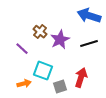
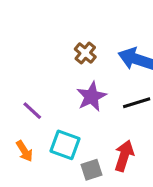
brown cross: (40, 32) -> (85, 53), moved
orange arrow: (24, 84) -> (24, 151), moved, turned 72

